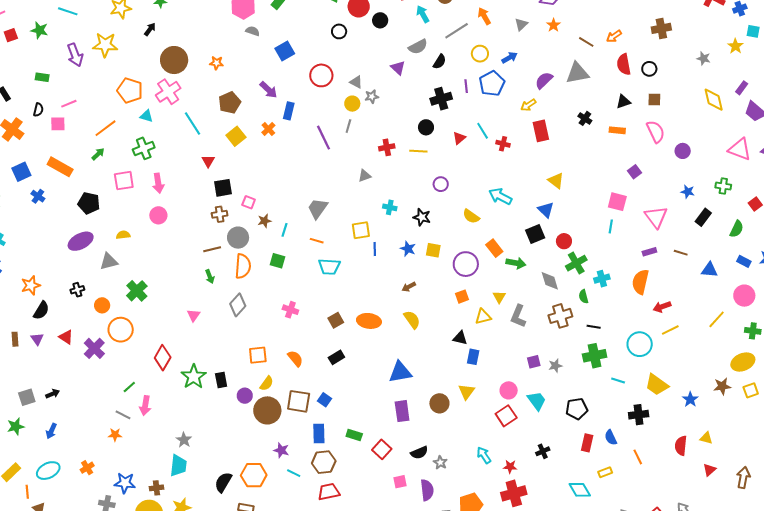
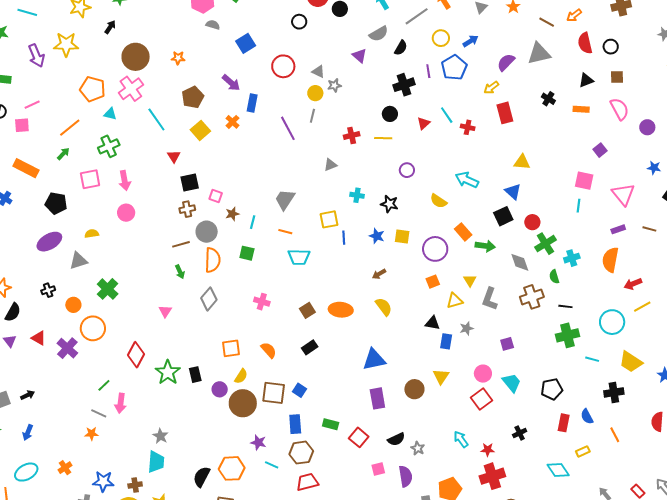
yellow triangle: (556, 181) -> (522, 162), turned -30
gray star: (555, 366) -> (467, 328), moved

